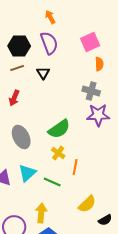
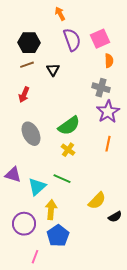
purple semicircle: (49, 43) -> (72, 40), moved
purple star: (98, 115) -> (108, 112), turned -30
orange line: (75, 167) -> (108, 144), moved
cyan triangle: (27, 173) -> (37, 187), moved

